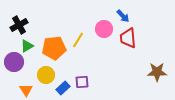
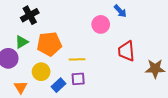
black cross: (19, 25) -> (30, 15), moved
red trapezoid: (128, 38) -> (126, 51), moved
yellow line: (78, 40) -> (77, 59), moved, turned 56

